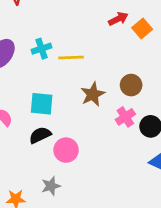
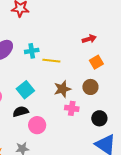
orange square: (142, 28) -> (96, 62), moved
cyan square: (42, 104) -> (25, 90), turned 36
pink cross: (125, 117) -> (72, 108), moved, turned 32

